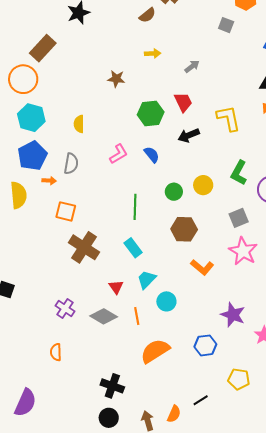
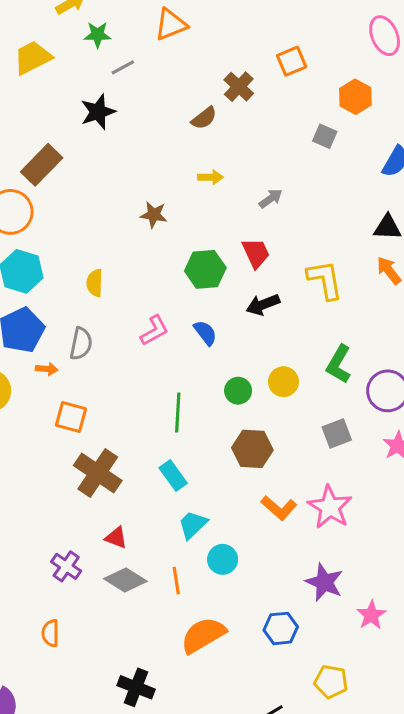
pink star: (243, 251) -> (330, 507), moved
red triangle: (116, 287) -> (116, 538), moved, turned -35

